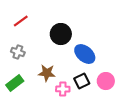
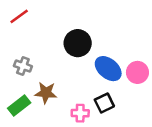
red line: (21, 21) -> (19, 16), moved
brown star: (47, 73) -> (46, 93), moved
pink circle: (106, 81) -> (137, 72), moved

